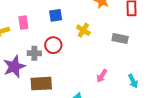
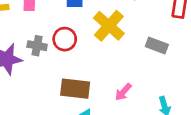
yellow cross: (83, 30) -> (109, 26), size x1.6
brown rectangle: (41, 84) -> (75, 89), moved

